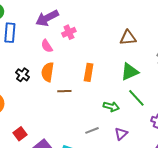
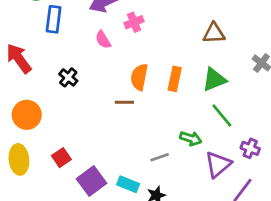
orange semicircle: (48, 72) -> (139, 77), moved
orange rectangle: (89, 72) -> (175, 79), moved
green arrow: (111, 107) -> (191, 138), moved
purple triangle: (121, 134) -> (218, 164), moved, size x1.5

